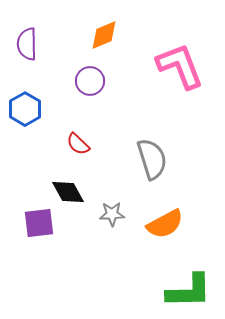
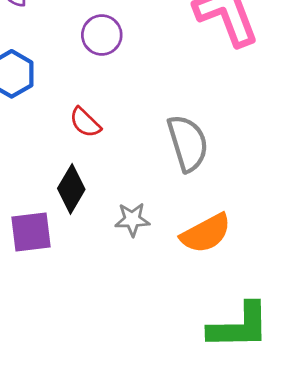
black diamond: (68, 192) -> (71, 189), turned 60

